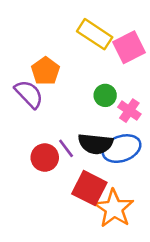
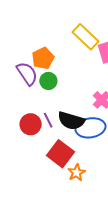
green circle: (105, 95) -> (48, 81), moved
orange star: (114, 208) -> (77, 173), size x0.6

